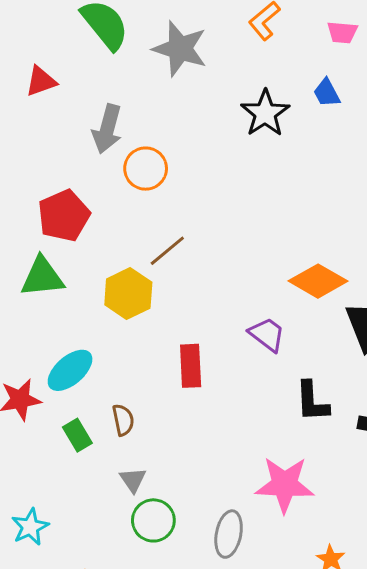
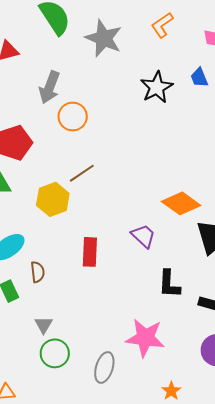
brown semicircle: (123, 420) -> (38, 272), moved

